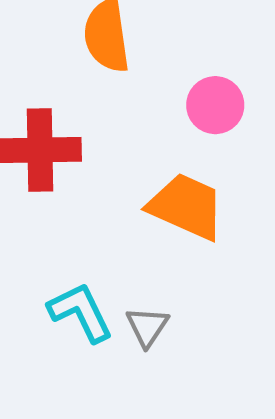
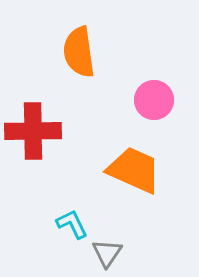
cyan L-shape: (81, 312) -> (72, 224), moved, size x0.7

